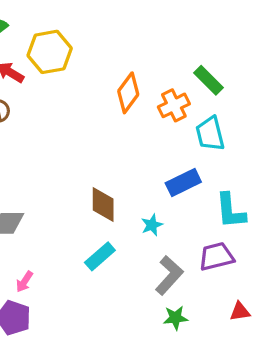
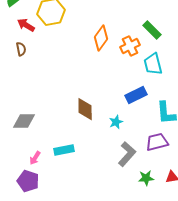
cyan rectangle: (100, 256) -> (64, 150), moved, turned 30
green star: (175, 318) -> (146, 178), moved

